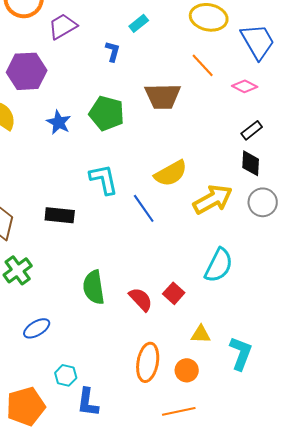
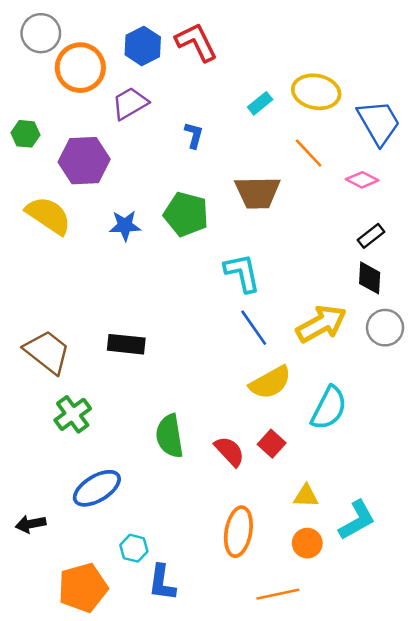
cyan rectangle: (139, 23) -> (260, 103), moved
blue star: (59, 122) -> (125, 226), turned -30
yellow semicircle: (171, 173) -> (270, 382), moved
cyan L-shape: (104, 179) -> (242, 273), moved
blue line: (144, 208) -> (254, 328), moved
blue ellipse: (37, 328) -> (97, 488), size x1.4
cyan L-shape: (241, 353) -> (357, 520), turned 40
orange circle: (187, 370) -> (307, 543), moved

